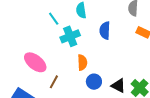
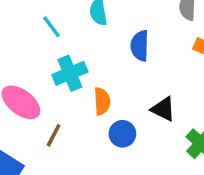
cyan cross: (70, 36) -> (70, 73), moved
black triangle: (118, 86) -> (163, 109), moved

